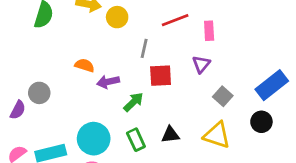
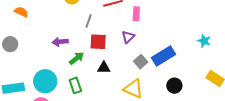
orange semicircle: (85, 65) -> (21, 12), moved
blue rectangle: (272, 85) -> (164, 56), moved
black circle: (261, 122) -> (174, 86), moved
black triangle: (170, 135) -> (104, 68), moved

